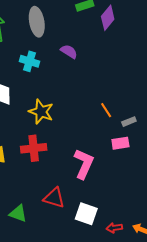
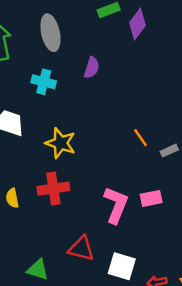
purple semicircle: (69, 52) -> (92, 68), turned 78
pink rectangle: (120, 143) -> (151, 198), moved

